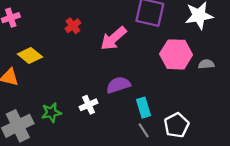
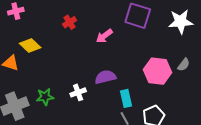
pink arrow: (114, 38) -> (104, 36), size x0.7
pink hexagon: (176, 54) -> (158, 71), moved
gray semicircle: (206, 64) -> (184, 65), turned 128

